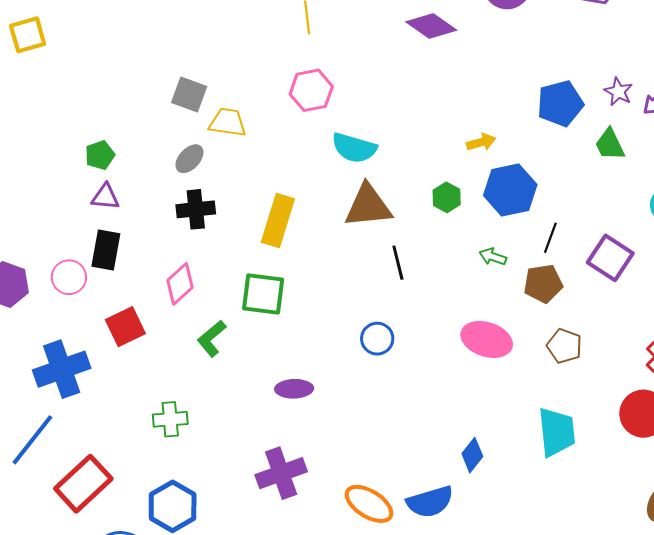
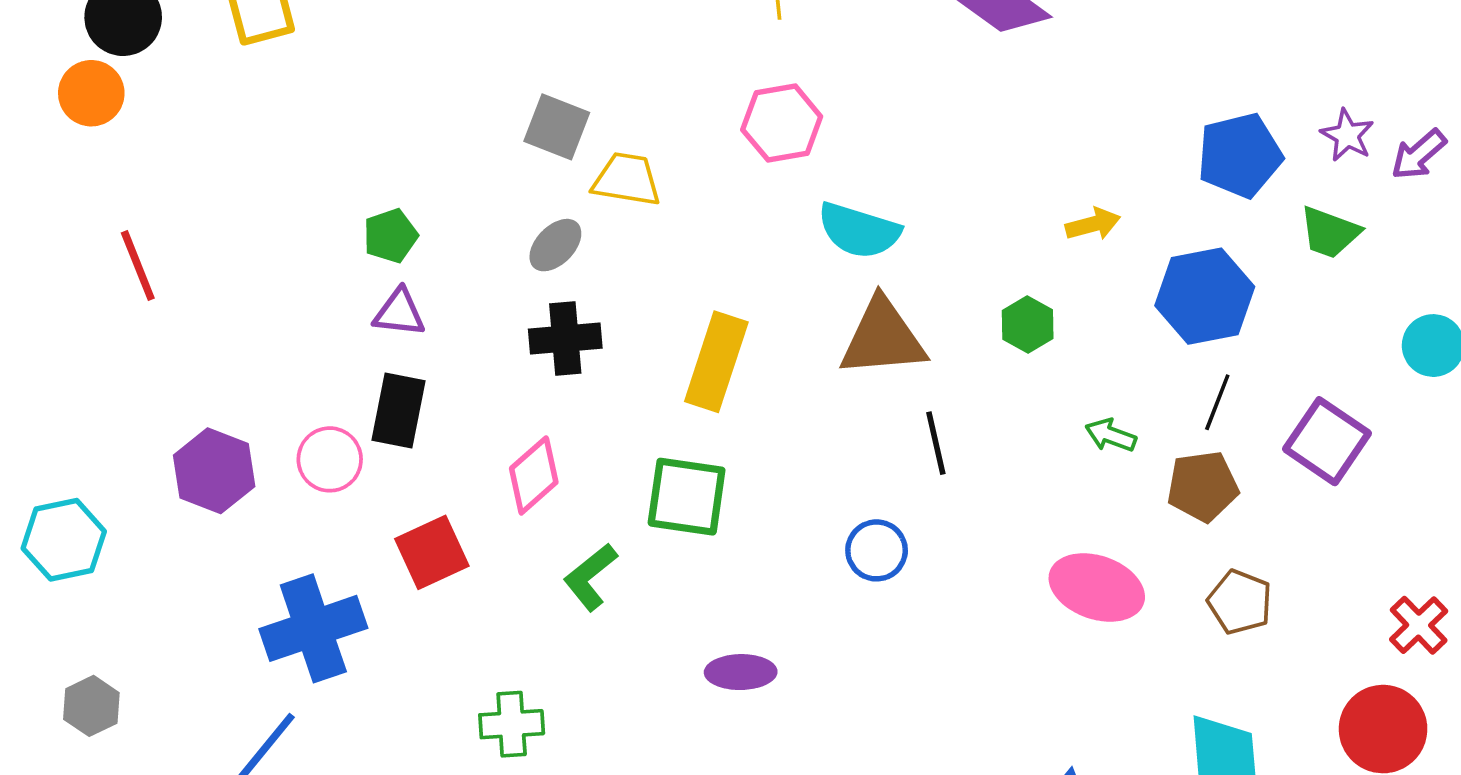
green trapezoid: (610, 144) -> (1330, 232), turned -45
blue hexagon: (510, 190) -> (1205, 296), moved
blue circle: (377, 339) -> (877, 550), moved

